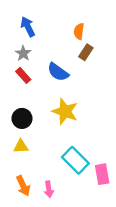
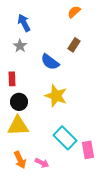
orange semicircle: (79, 31) -> (74, 12), moved, turned 40
red rectangle: (23, 75) -> (12, 79), moved, turned 40
yellow triangle: (21, 146) -> (18, 126), size x1.6
pink arrow: (49, 189) -> (42, 163), turned -56

